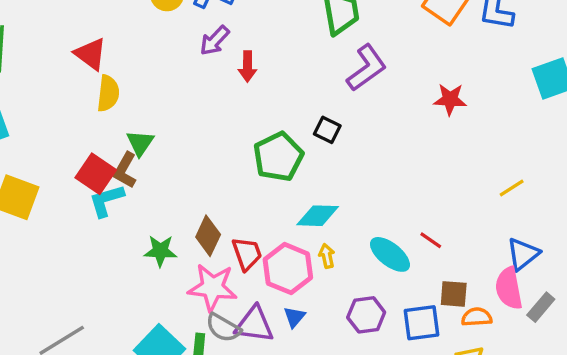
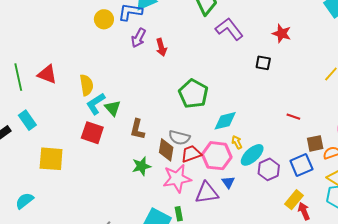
red triangle: (90, 54) -> (47, 74), moved
purple L-shape: (367, 68) -> (229, 29), turned -76
red star: (450, 99) -> (282, 33), turned 30
black square: (327, 130) -> (263, 63), moved
brown L-shape: (125, 170) -> (137, 129), moved
cyan L-shape: (106, 201) -> (96, 104), moved
red trapezoid: (247, 254) -> (191, 154), turned -75
cyan ellipse: (390, 254) -> (252, 155), moved, turned -65
gray semicircle: (223, 328) -> (179, 138), moved

